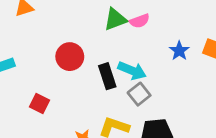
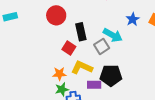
cyan arrow: (132, 71) -> (113, 35), moved
red square: (39, 103) -> (69, 48), moved

